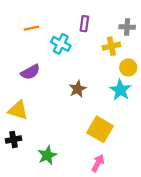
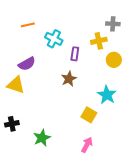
purple rectangle: (84, 24) -> (75, 54), moved
cyan star: (120, 90) -> (107, 95), moved
yellow triangle: (18, 110) -> (16, 85), moved
yellow square: (100, 129) -> (89, 115), size x0.7

